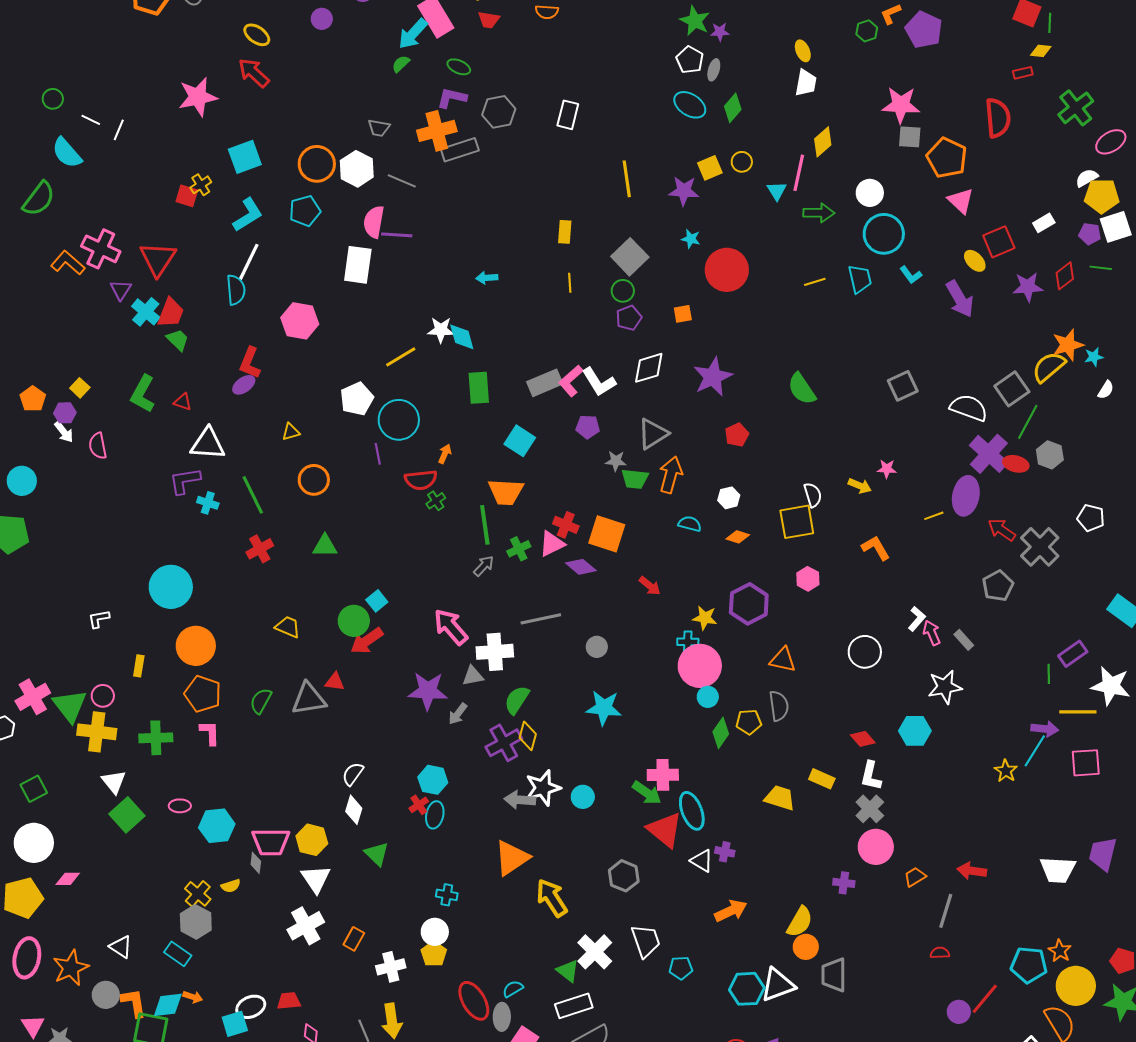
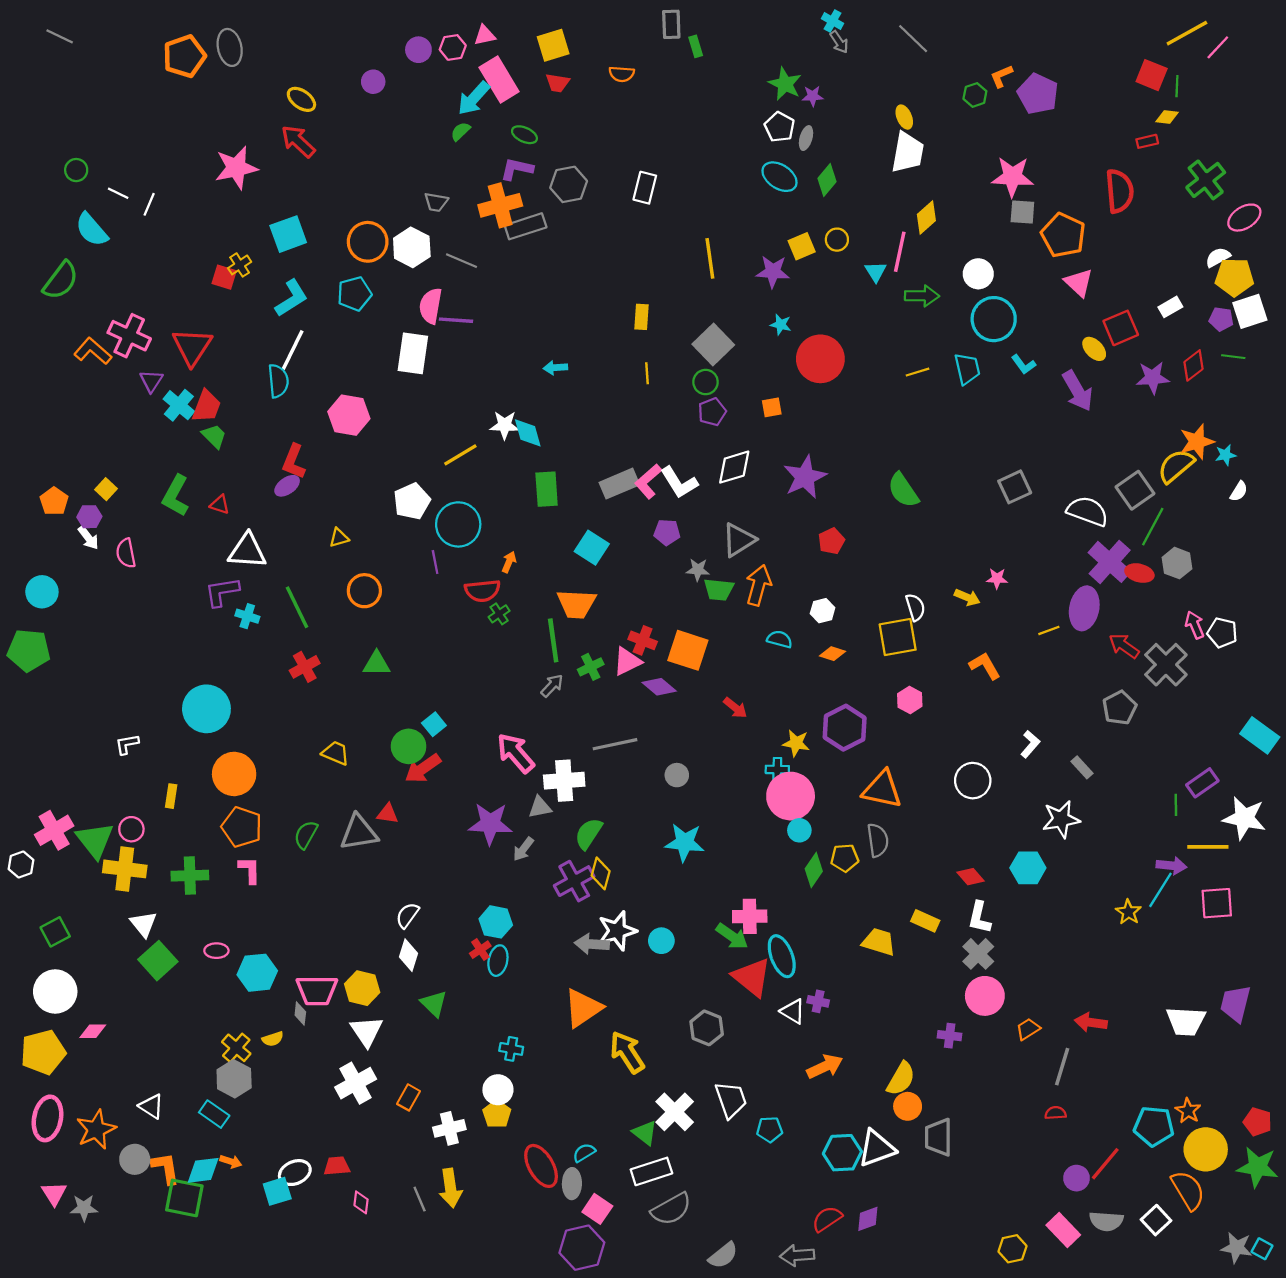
white trapezoid: (806, 83) -> (908, 152), size x1.4
pink arrow: (932, 633) -> (1195, 625), moved
orange triangle: (783, 660) -> (882, 789), size x1.4

